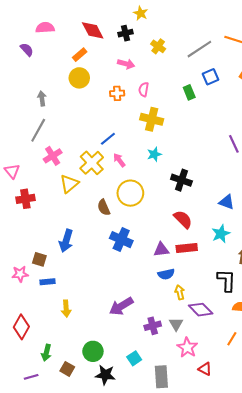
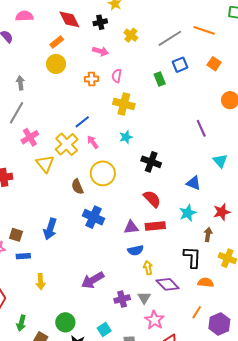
yellow triangle: (69, 184) -> (45, 164), turned -30
blue arrow: (66, 241) -> (50, 229), moved

